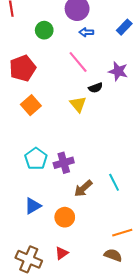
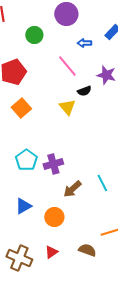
blue arrow: (86, 32) -> (84, 43), moved
brown semicircle: (113, 255) -> (87, 250), moved

